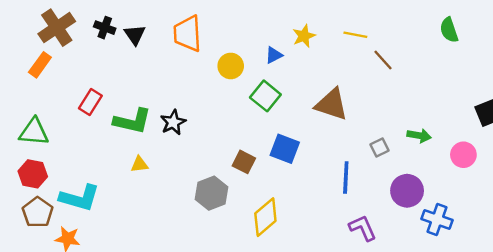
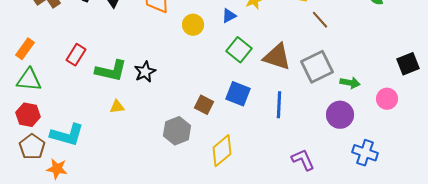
orange rectangle: (40, 65) -> (25, 49), moved
green square: (265, 96) -> (239, 50), moved
gray square: (379, 148) -> (317, 67), moved, size x2.0
blue line: (346, 178) -> (279, 105), moved
purple circle: (407, 191) -> (340, 115), moved

